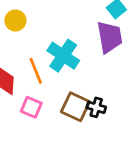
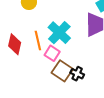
pink square: (31, 107) -> (52, 53), moved

